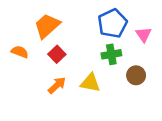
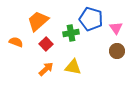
blue pentagon: (113, 23) -> (91, 19), turned -30
green cross: (111, 54) -> (71, 33), moved
brown circle: (136, 75) -> (117, 51), moved

